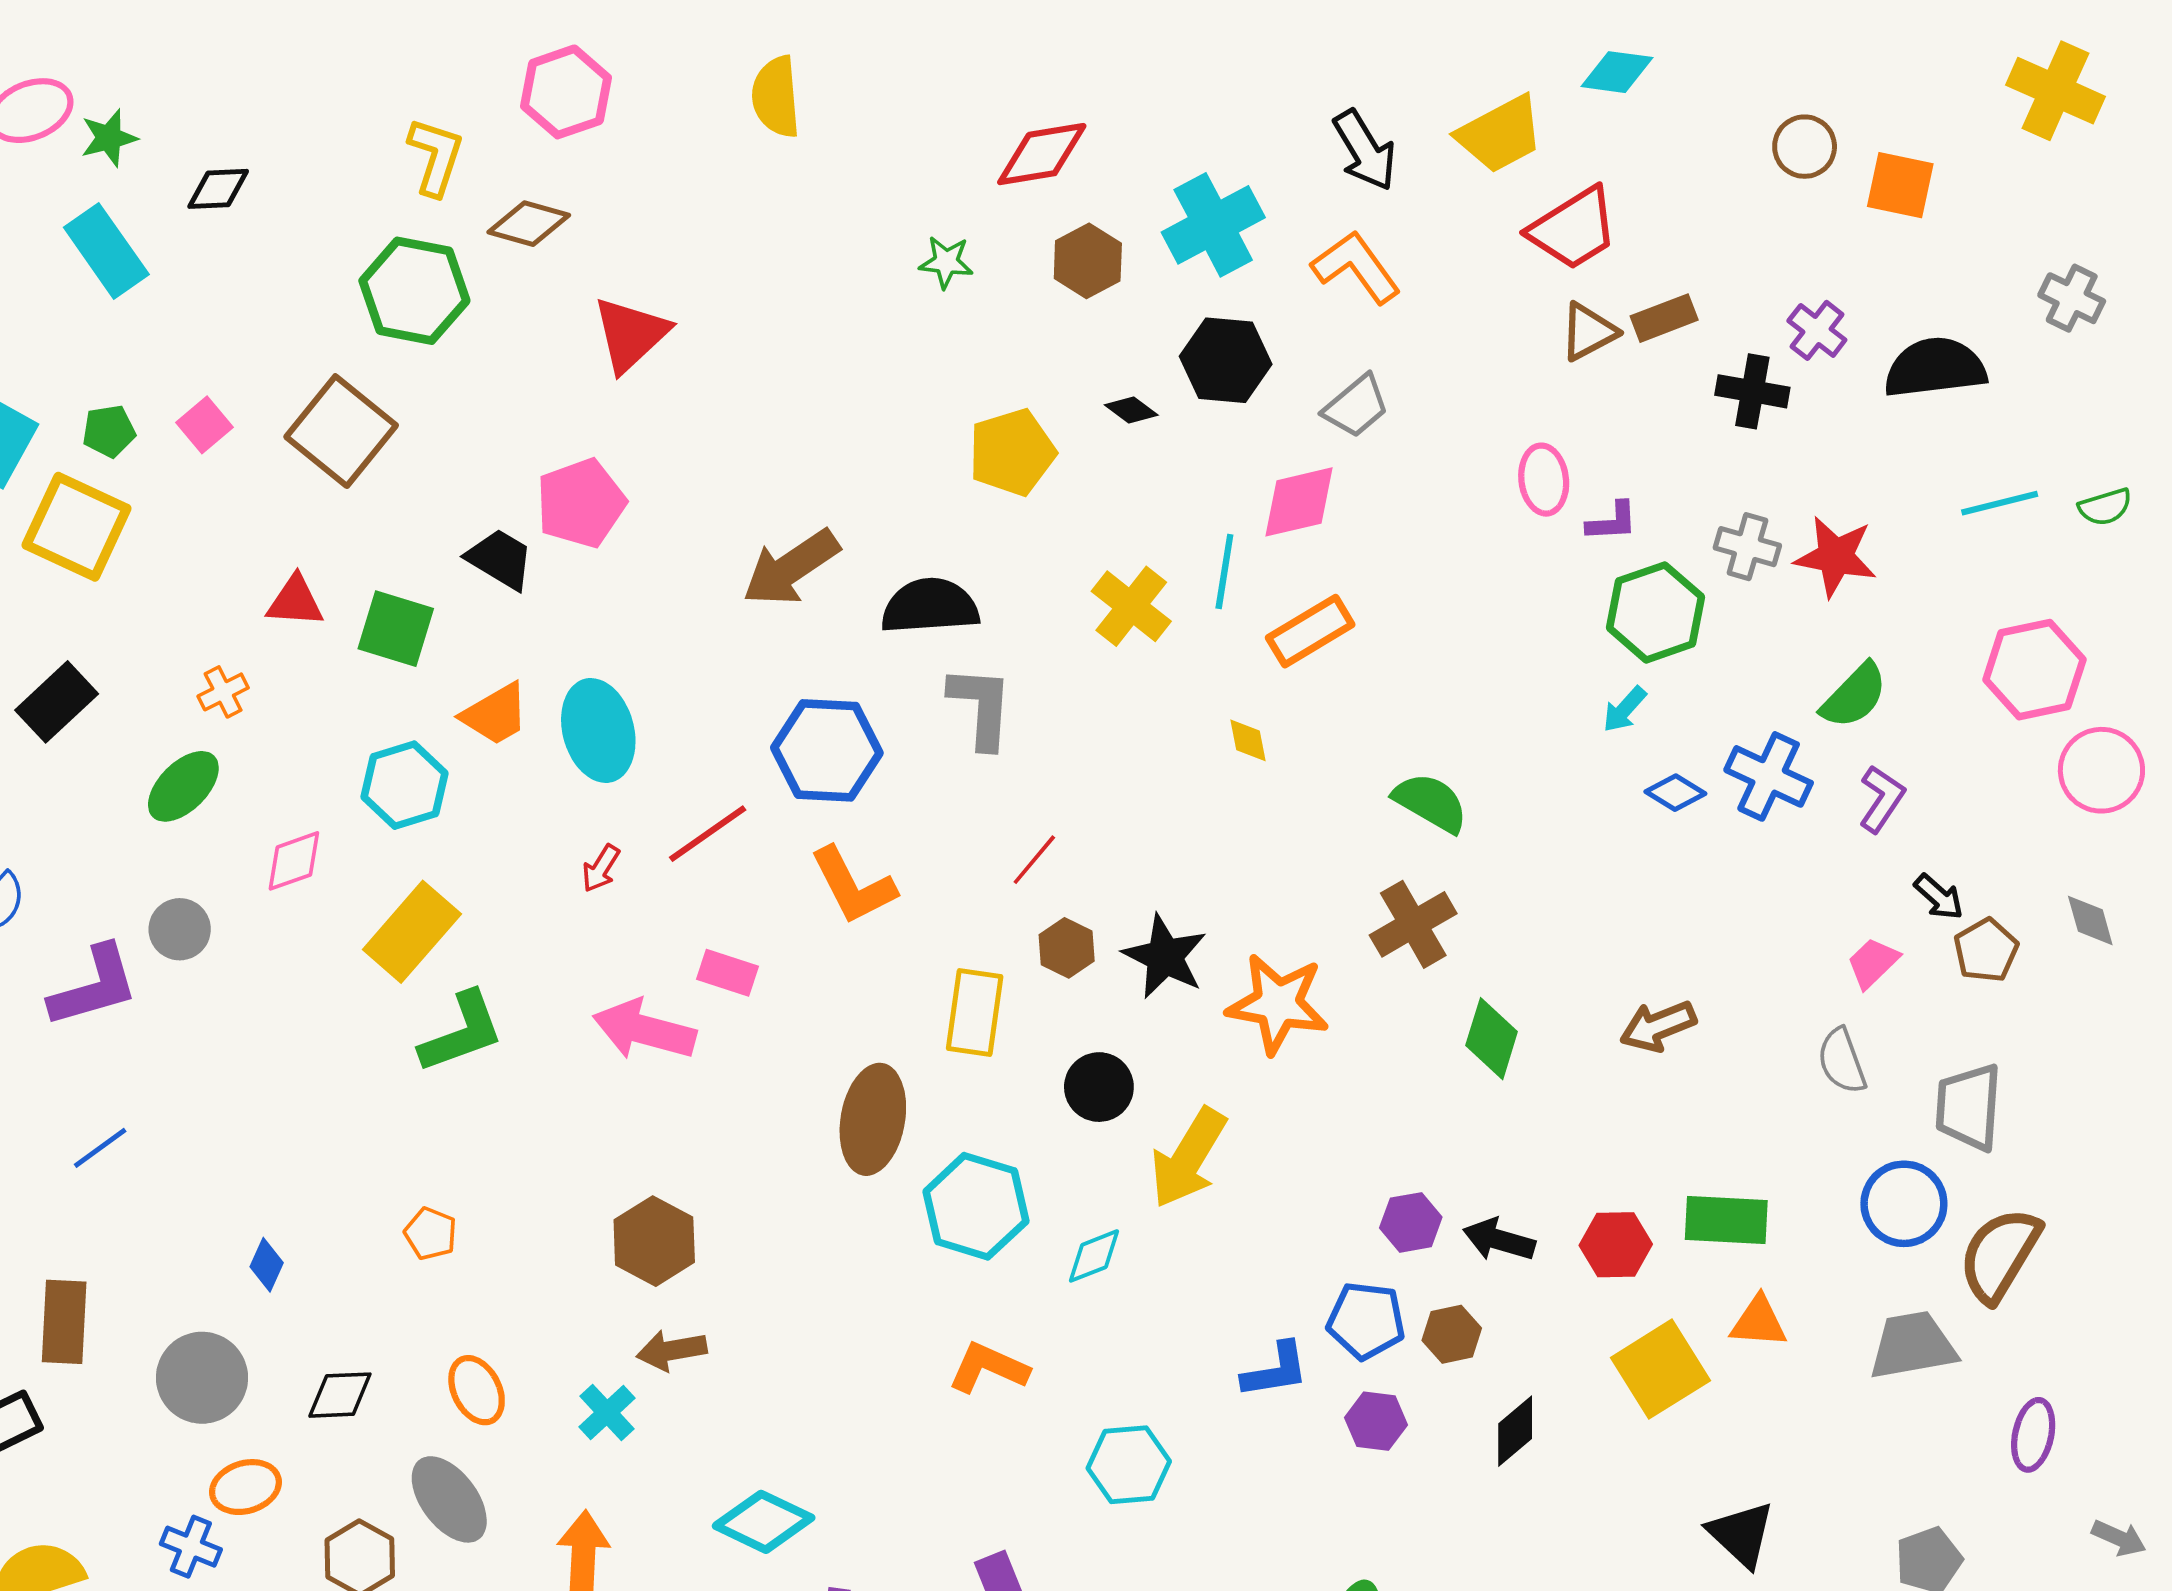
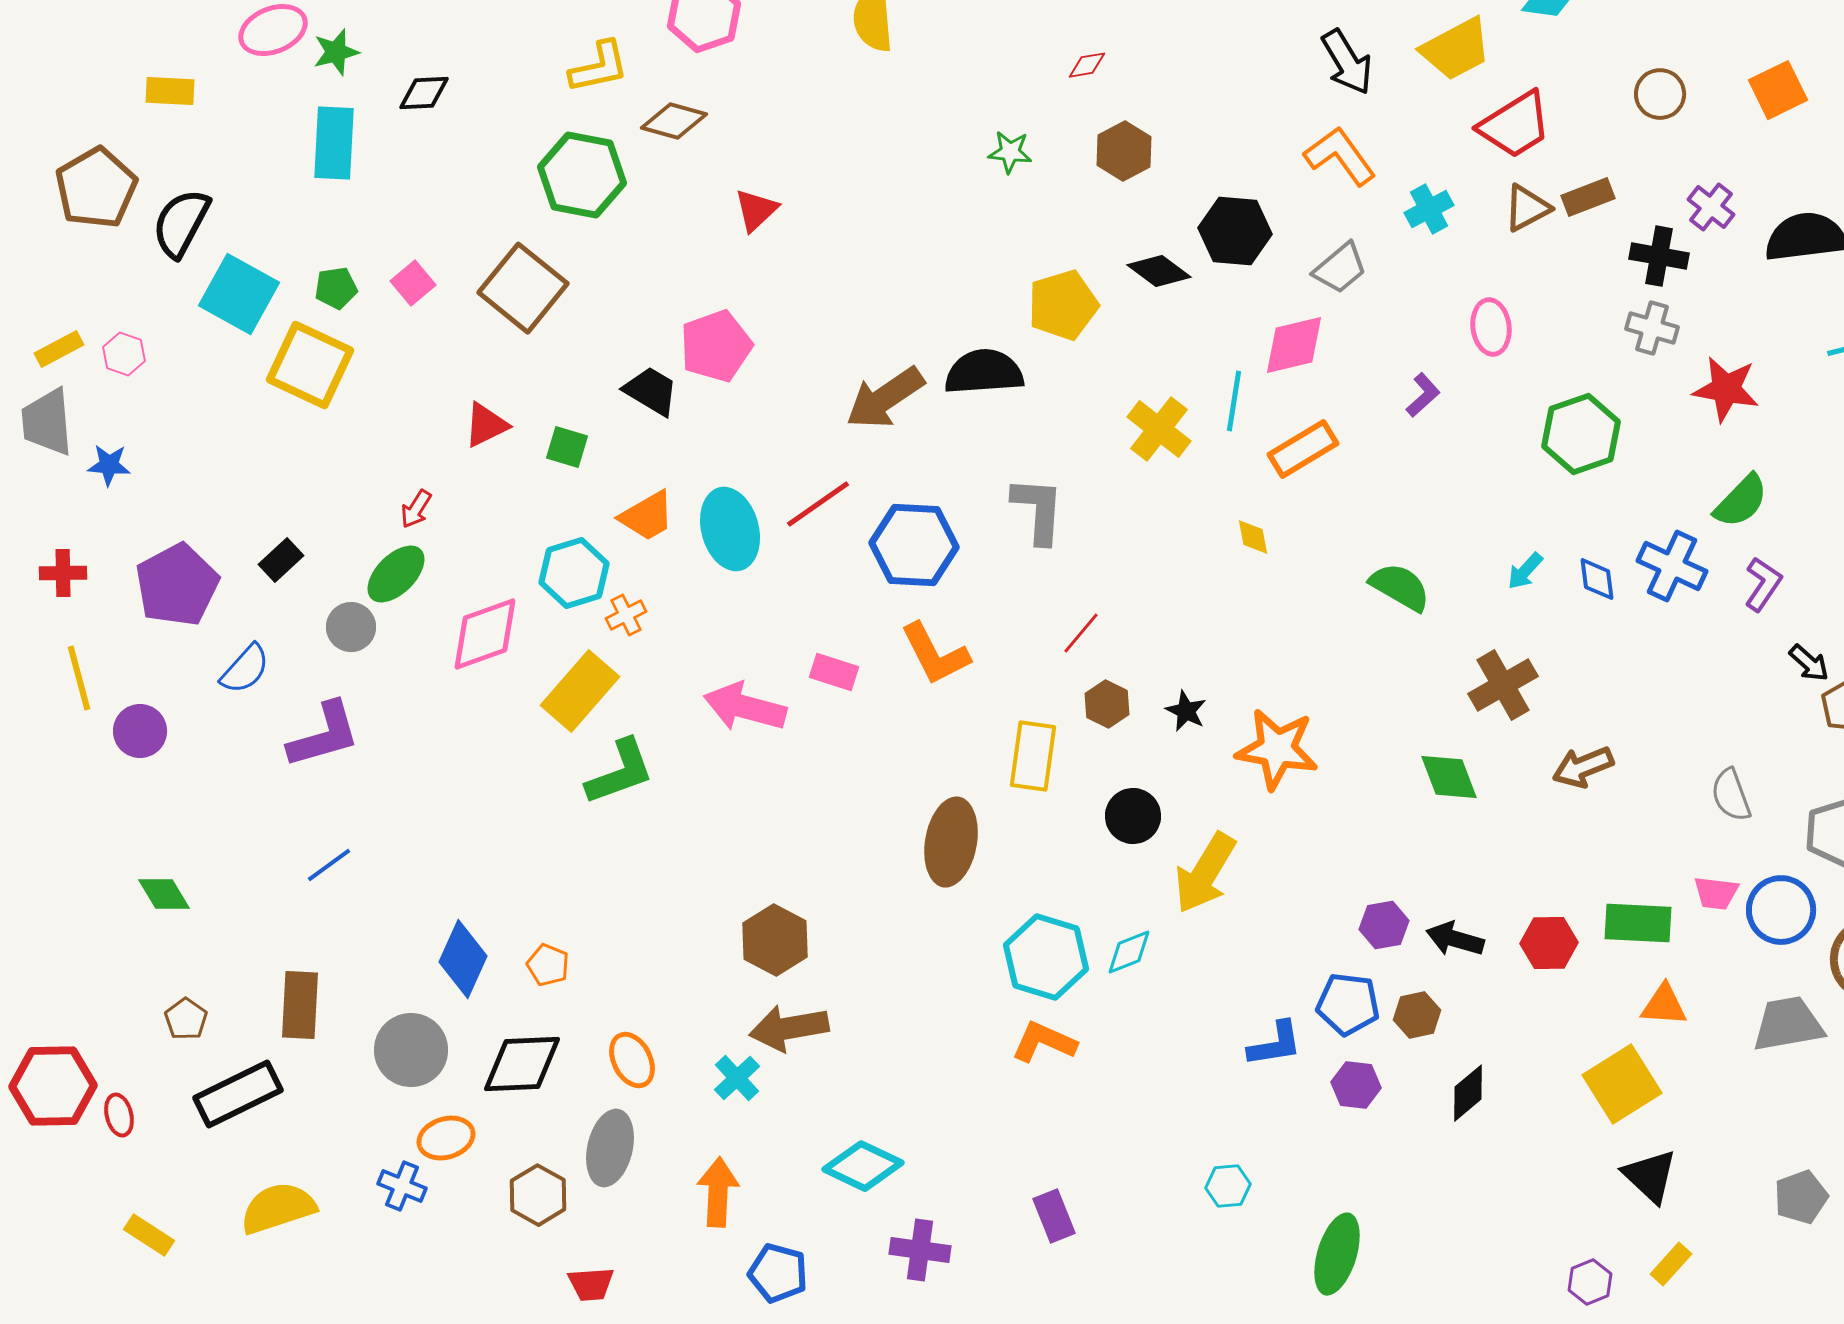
brown circle: (1805, 147) -> (1660, 94), moved
red diamond: (1042, 154) -> (1087, 65), size x0.5
yellow L-shape: (436, 157) -> (599, 67), turned 60
orange square: (1900, 185) -> (1778, 90), turned -38
cyan cross: (1213, 225) -> (1429, 209), moved, size x0.6
cyan rectangle: (106, 251) -> (334, 143), turned 38
red triangle: (631, 334) -> (756, 210), size x0.7
black diamond: (1131, 410) -> (1159, 271), size x1.5
purple L-shape: (1612, 522) -> (1423, 395), moved, turned -39
gray cross: (1747, 547) -> (1652, 328), moved
red triangle: (295, 601) -> (486, 425), turned -30
black semicircle: (930, 606) -> (984, 372), moved
green square: (396, 629) -> (567, 447), size x0.7
orange cross: (223, 692) -> (626, 615), moved
black rectangle: (57, 702) -> (281, 560), moved, size x0.7
cyan arrow: (1624, 709) -> (1525, 571), moved
blue diamond: (1675, 793) -> (1597, 579), turned 51
red line: (708, 834) -> (818, 504), moved
pink diamond: (294, 861) -> (485, 634), size x1.5
red arrow: (601, 868) -> (416, 509), moved
brown cross: (1413, 924) -> (1503, 685), moved
gray circle: (180, 929) -> (351, 627), moved
black star: (1165, 957) -> (1186, 711), size x0.6
pink trapezoid: (1873, 963) -> (1716, 893), moved, turned -129
pink rectangle: (727, 973) -> (834, 672), moved
pink arrow: (644, 1030) -> (745, 707), moved
green diamond: (1492, 1039) -> (1449, 777), turned -38
cyan hexagon: (976, 1206) -> (1046, 957), moved
orange pentagon: (431, 1234) -> (548, 965), moved
blue diamond: (267, 1265) -> (463, 959), size x1.8
brown arrow: (672, 1350) -> (789, 1028), size x1.4
yellow square: (1660, 1369) -> (1622, 1084), moved
black diamond: (340, 1395) -> (522, 1064), size x1.5
cyan hexagon: (1129, 1465) -> (1228, 1186), moved, size x0.7
gray ellipse: (449, 1499) -> (610, 1148), turned 50

